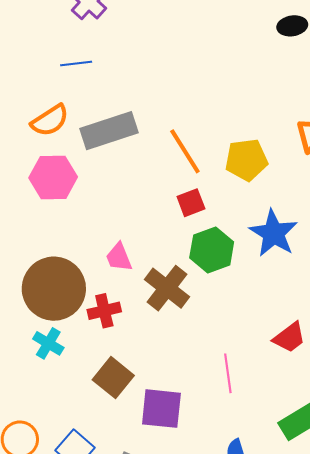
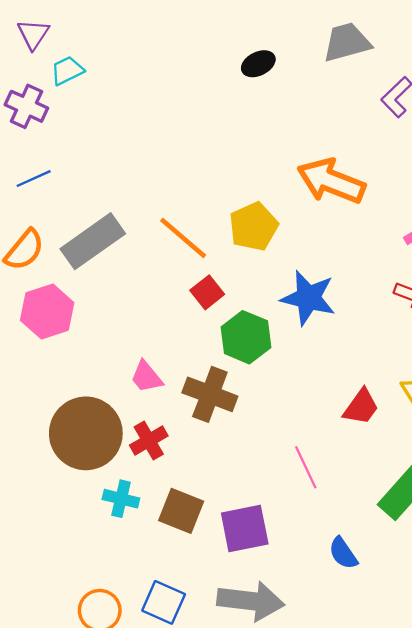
cyan cross: (48, 343) -> (121, 499), moved

